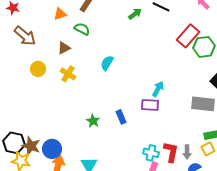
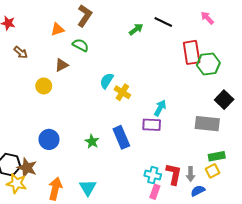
brown arrow: (25, 36) -> (21, 52), size x0.6
red rectangle: (188, 36) -> (192, 52), turned -50
yellow circle: (38, 69) -> (44, 86), moved
yellow cross: (68, 74) -> (122, 92), moved
blue rectangle: (121, 117) -> (121, 137), size x1.5
blue circle: (52, 149) -> (49, 139), moved

